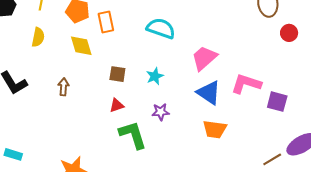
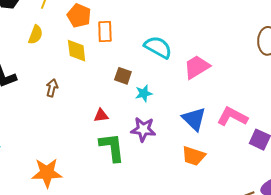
pink trapezoid: (204, 58) -> (197, 67), moved
brown square: (117, 74) -> (123, 76), moved
purple star: (161, 112) -> (143, 129), size x1.4

